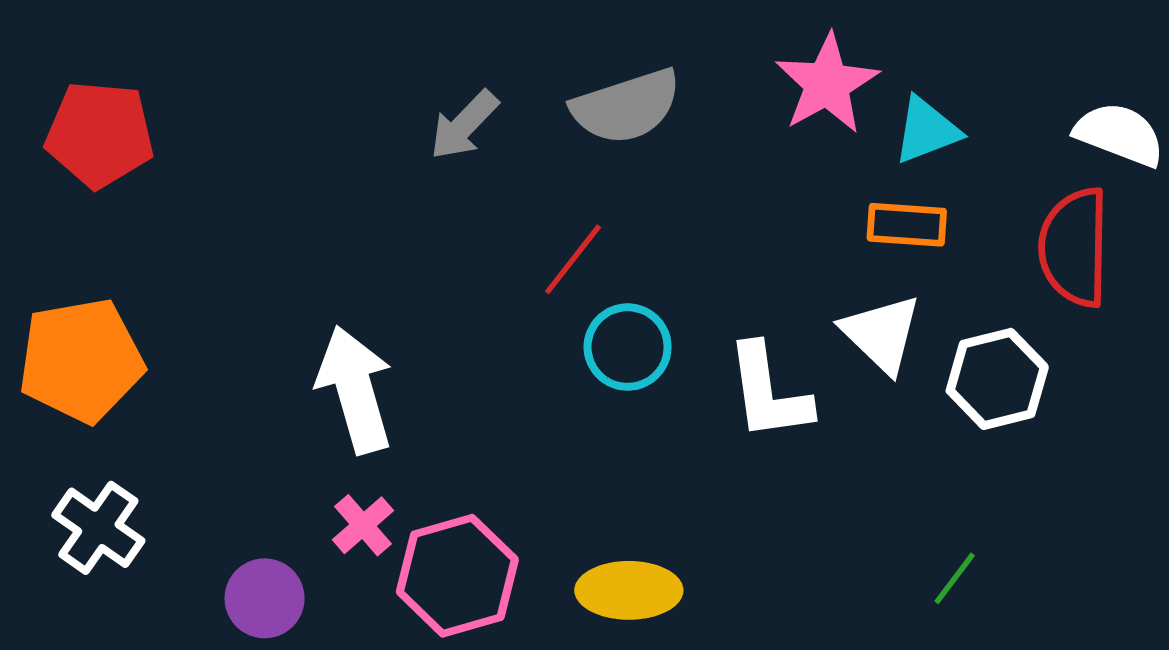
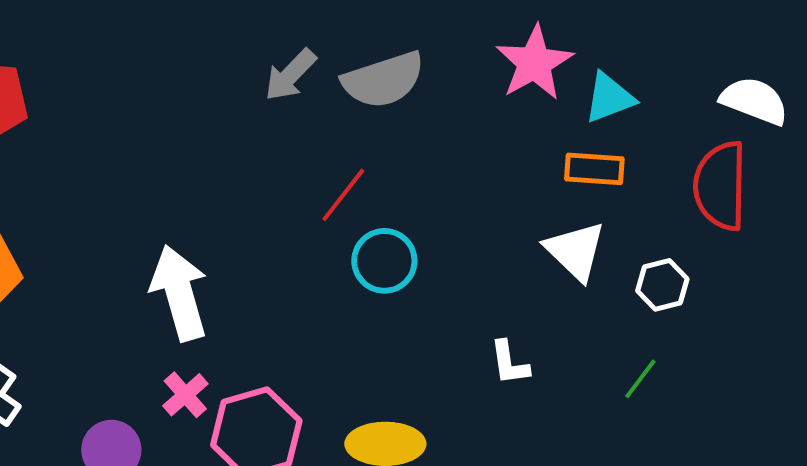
gray arrow: (464, 125) -> (290, 75), moved
white hexagon: (997, 379) -> (662, 285), size x0.7
white L-shape: (769, 392) -> (509, 363), moved, size x0.6
green line: (955, 578) -> (640, 379), moved

